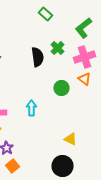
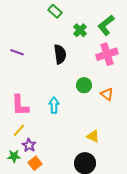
green rectangle: (46, 14) -> (55, 11), moved
green cross: (58, 48) -> (80, 30), moved
orange triangle: (84, 79) -> (107, 94), moved

